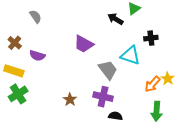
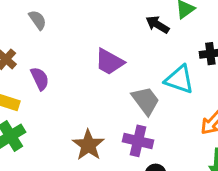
purple semicircle: (37, 56) -> (40, 79), turned -133
brown star: (70, 100) -> (88, 145), size x1.5

